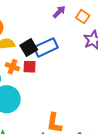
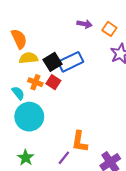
purple arrow: (59, 12) -> (84, 24), turned 56
red square: (30, 67) -> (53, 82), turned 32

